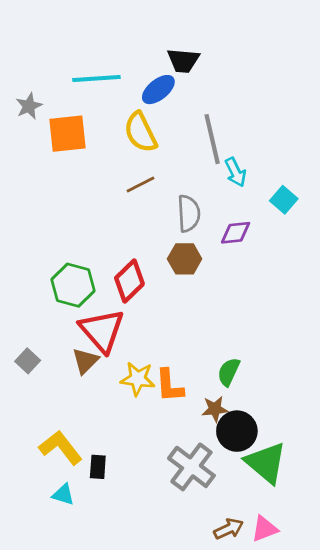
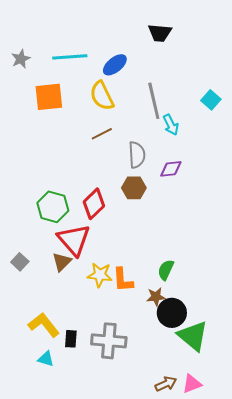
black trapezoid: (183, 61) -> (160, 33), moved
gray star: (29, 106) -> (21, 59), moved
cyan square: (284, 200) -> (211, 100), moved
gray cross: (191, 467) -> (109, 341), moved, turned -32

